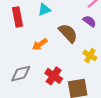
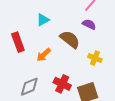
red rectangle: (17, 17) -> (18, 42), moved

